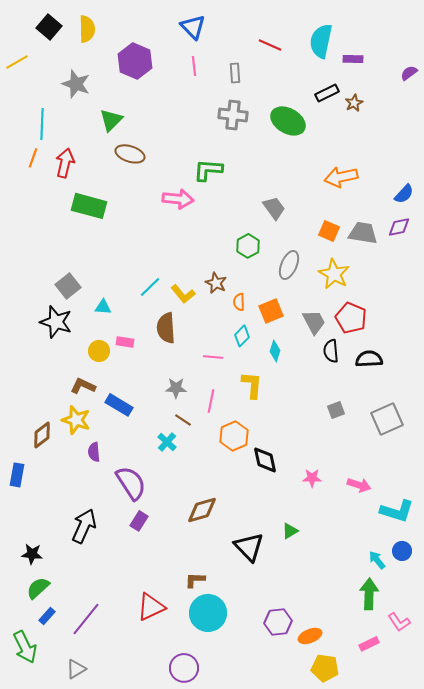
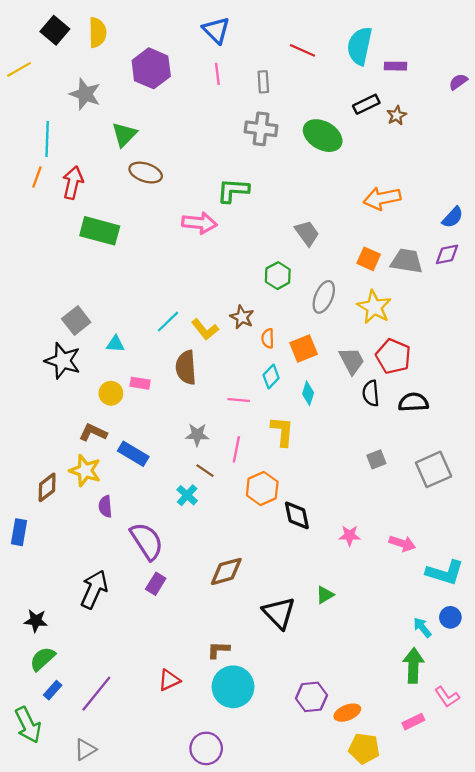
red triangle: (151, 607) -> (169, 680), size x0.7

